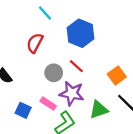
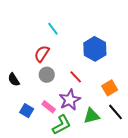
blue hexagon: (81, 33) -> (95, 49), moved
gray circle: (54, 73) -> (47, 75), moved
purple star: (72, 93) -> (70, 100), turned 30

